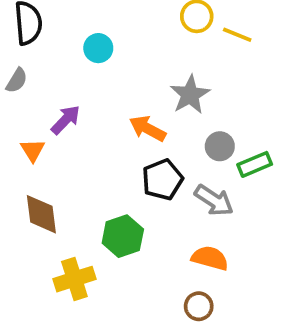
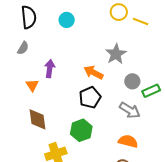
cyan circle: (98, 48) -> (67, 20), moved
purple arrow: (66, 120) -> (50, 69), turned -36
black pentagon: (162, 180) -> (90, 97), moved

